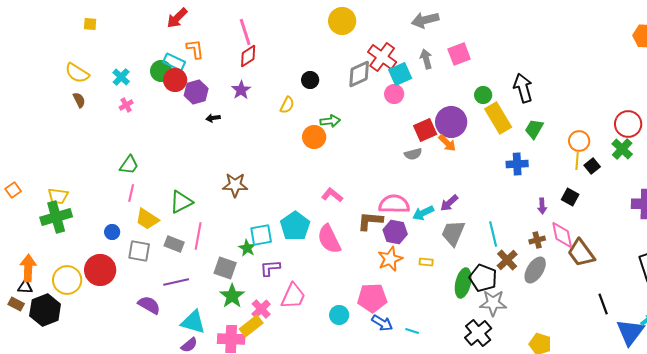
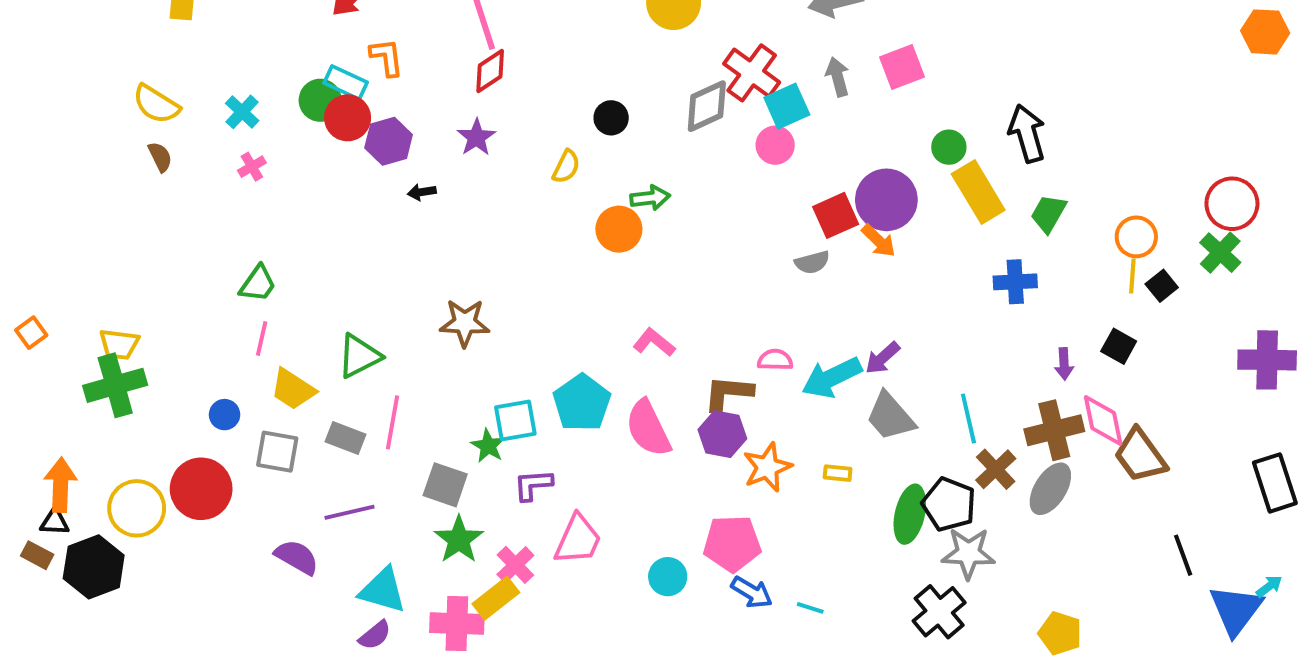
pink semicircle: (394, 204) -> (775, 360), size x0.6
cyan arrow: (423, 213) -> (832, 377), size x1.4
purple hexagon: (395, 232) -> (722, 434), moved
gray trapezoid: (453, 233) -> (890, 417), turned -64
brown cross: (537, 240) -> (1054, 430), size x1.8

